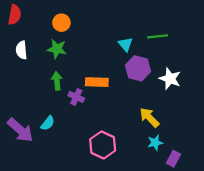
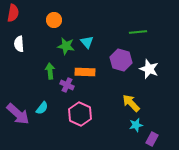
cyan triangle: (125, 44) -> (87, 42), moved
green star: (57, 49) -> (66, 46), moved
pink hexagon: (103, 145) -> (80, 114), moved

